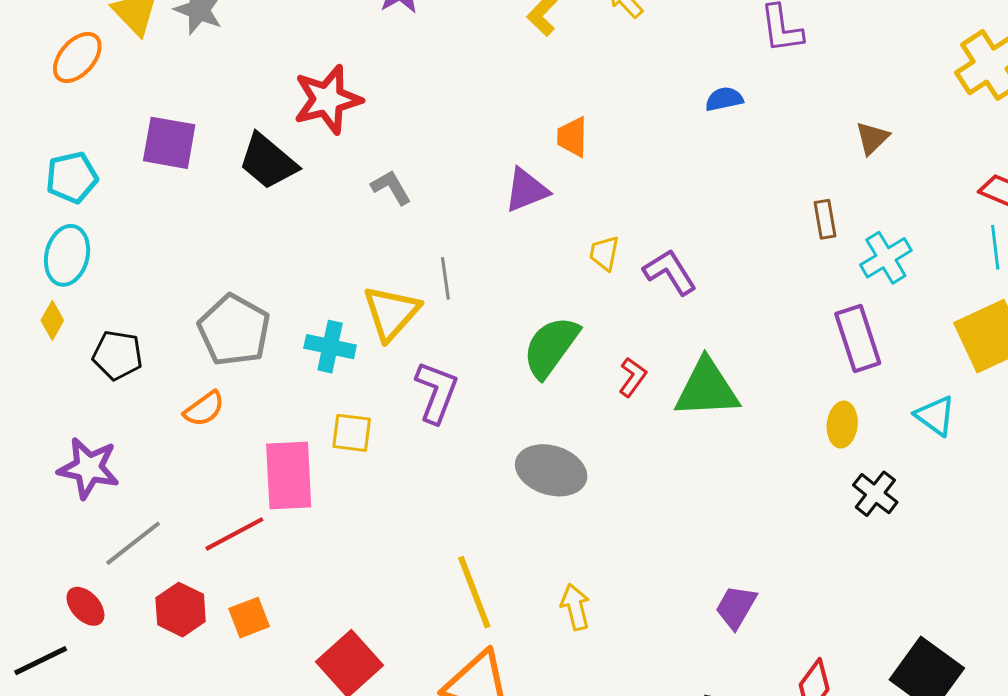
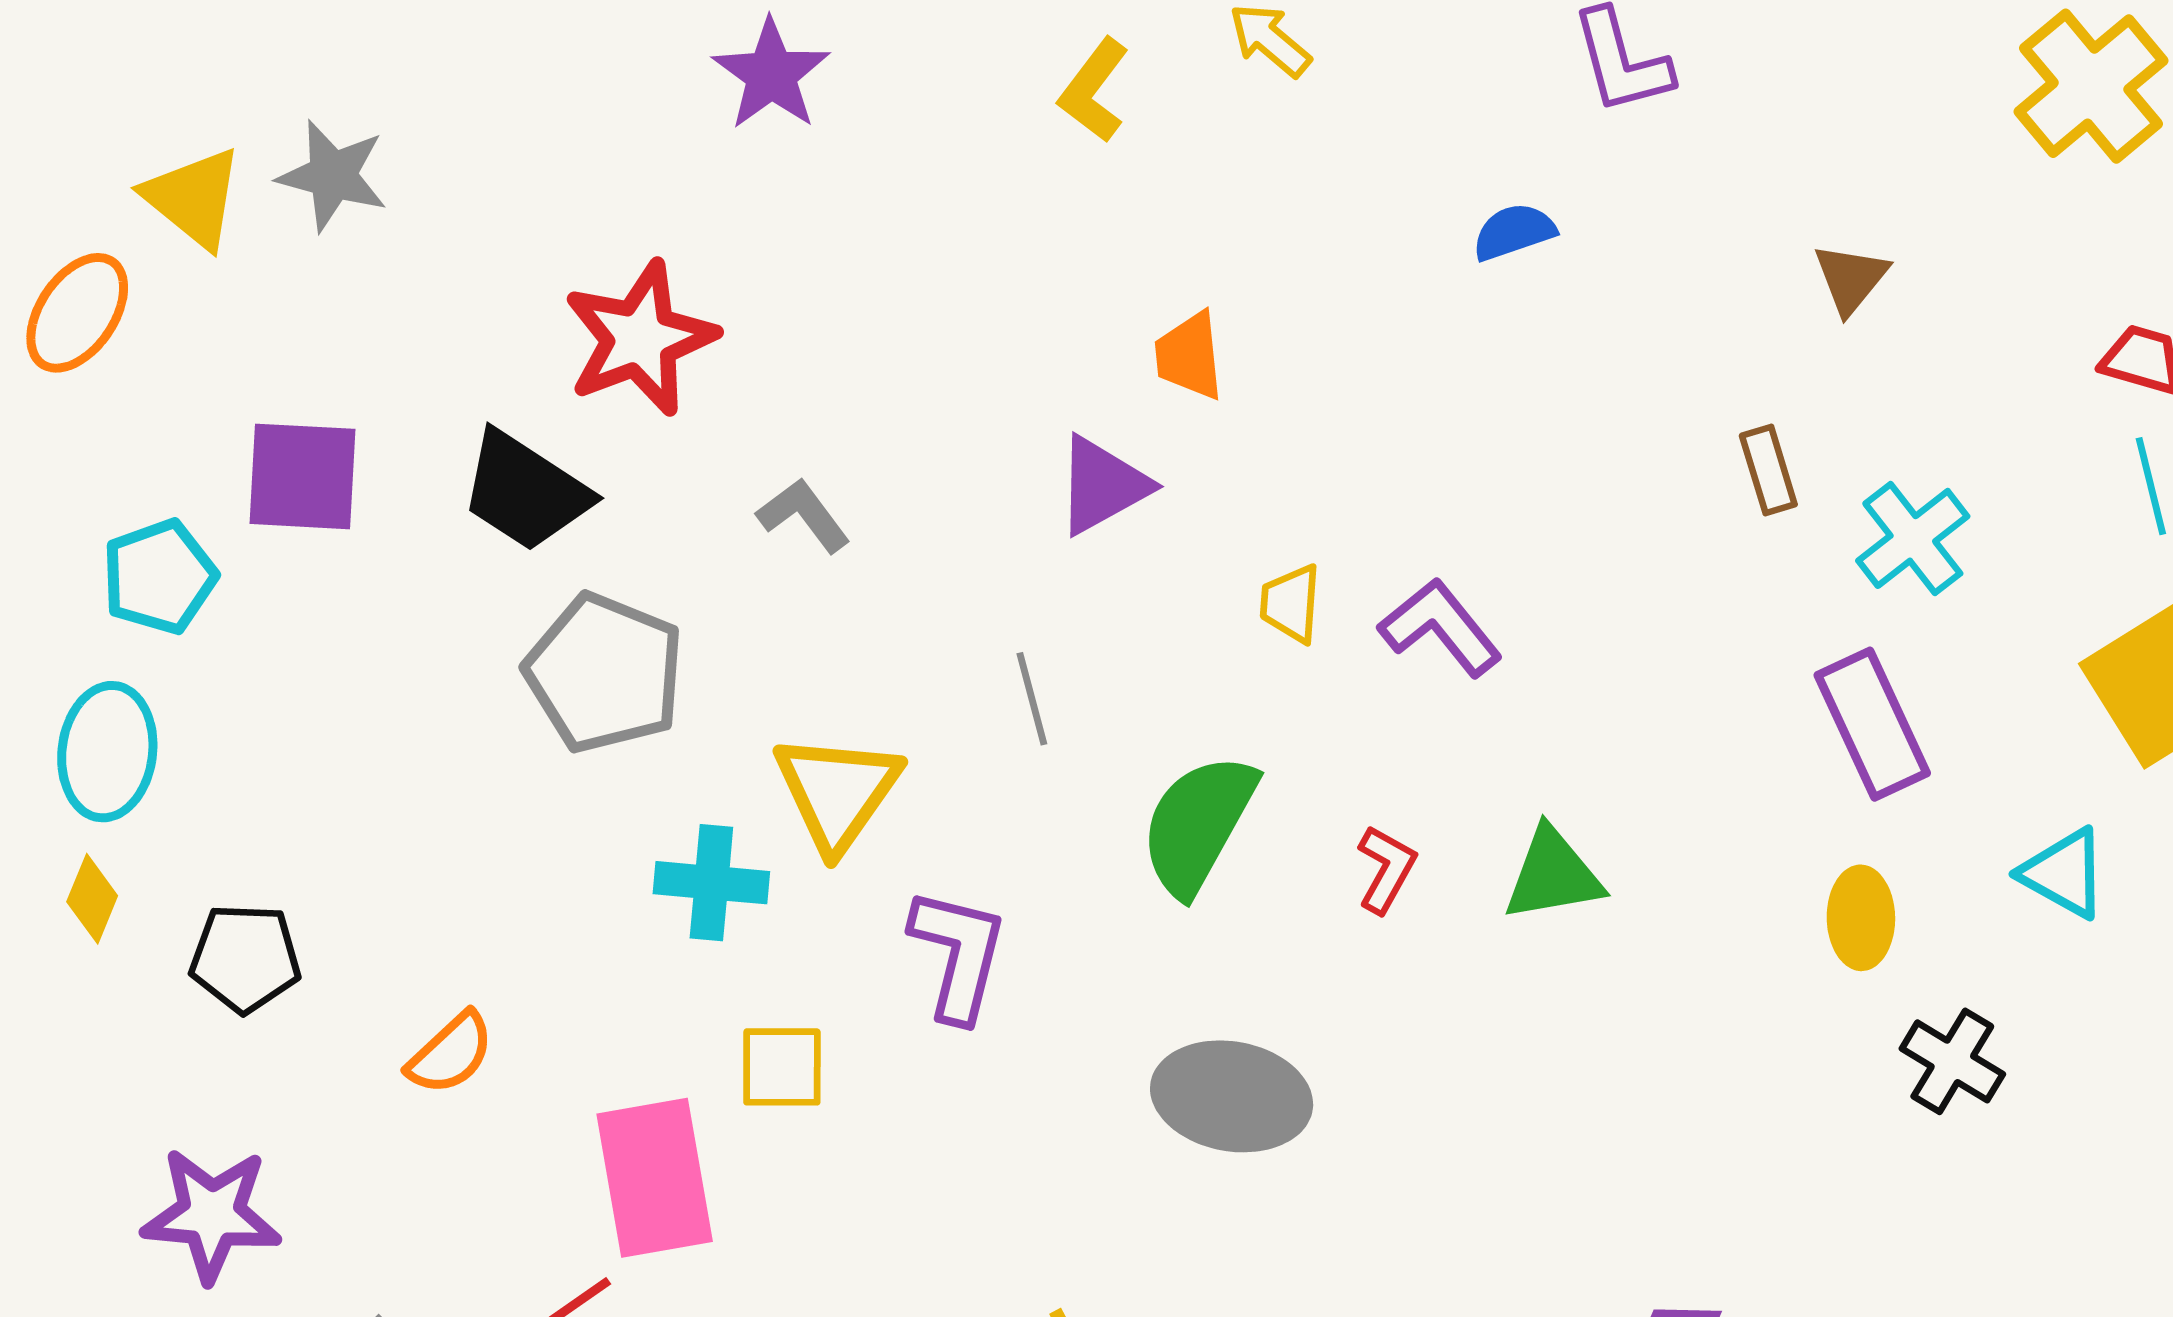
cyan pentagon: (72, 177) -> (159, 577), moved
gray line: (445, 278) -> (1032, 699), moved
gray pentagon: (234, 330) -> (604, 673), moved
green triangle: (707, 389) -> (1553, 875), size x0.7

